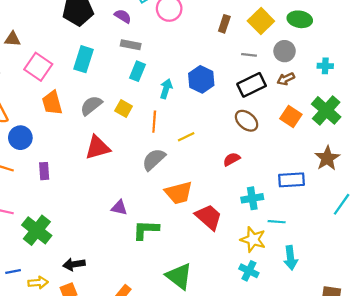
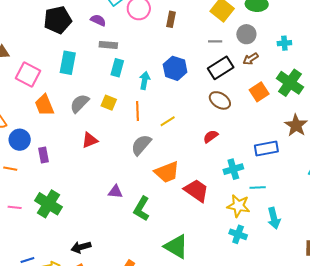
brown rectangle: (224, 24) -> (171, 19), moved
orange square: (291, 116) -> (259, 92), turned 30
red triangle: (98, 148) -> (90, 140), size x0.7
purple rectangle: (44, 171) -> (43, 155), moved
green cross: (37, 230) -> (48, 204), moved
green L-shape: (146, 230) -> (142, 209), turned -55

